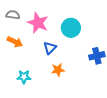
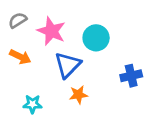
gray semicircle: (13, 15) -> (18, 20), turned -40
blue triangle: (50, 48) -> (68, 65), size x1.5

